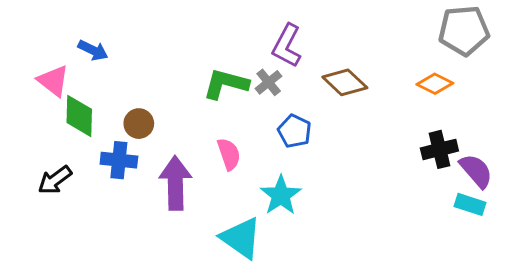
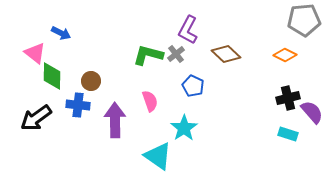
black arrow: (55, 180) -> (36, 118), size x1.4
cyan rectangle: (470, 204) -> (288, 134), moved

